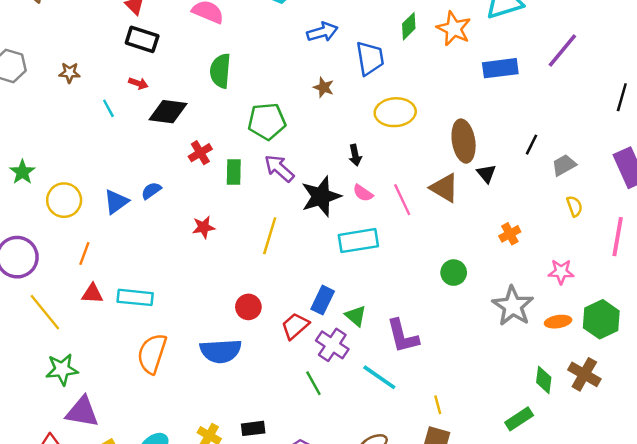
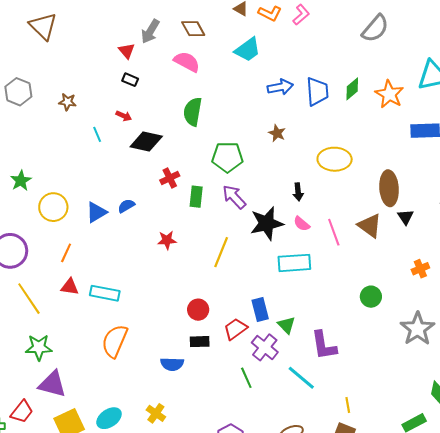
black rectangle: (142, 39) -> (130, 80), size x0.6
blue trapezoid: (370, 58) -> (317, 91), moved
blue rectangle: (323, 300) -> (260, 310), turned -45
blue semicircle: (221, 351) -> (172, 364), moved, size x0.7
black rectangle: (253, 428) -> (200, 342), moved

